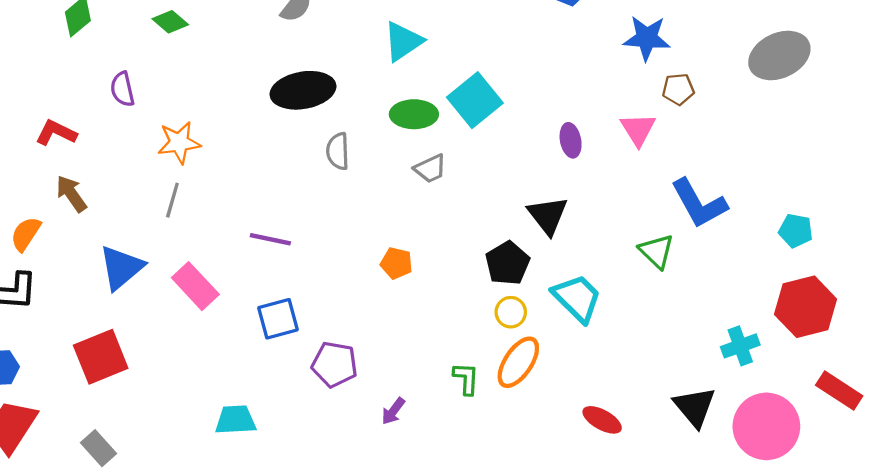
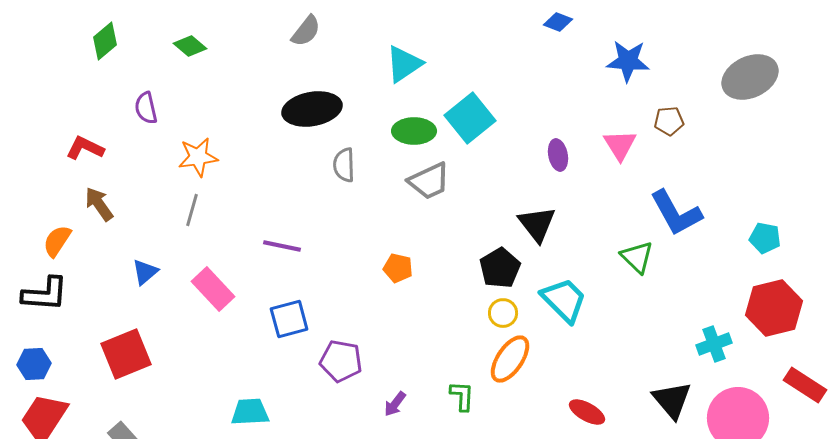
brown pentagon: (678, 89) -> (669, 121), moved
gray trapezoid: (430, 169) -> (429, 181), size x1.4
blue triangle: (121, 268) -> (145, 272), size x0.6
green L-shape: (466, 379) -> (462, 396), moved

